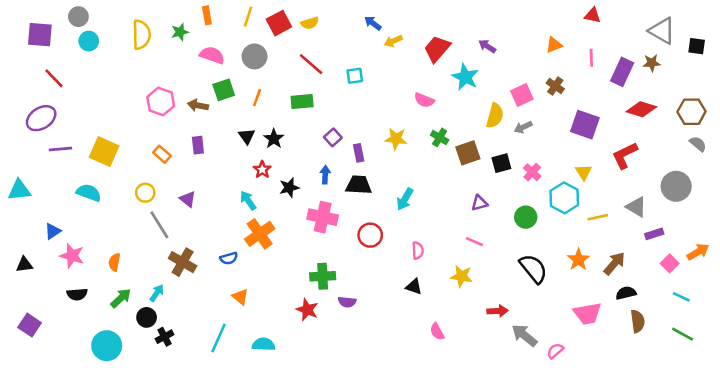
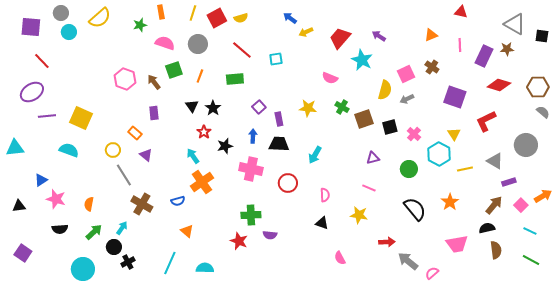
yellow semicircle: (141, 35) -> (100, 18), moved, turned 50
brown arrow: (198, 105) -> (154, 82), turned 42
orange rectangle: (162, 154) -> (135, 133), moved
brown arrow: (614, 263) -> (494, 205), moved

